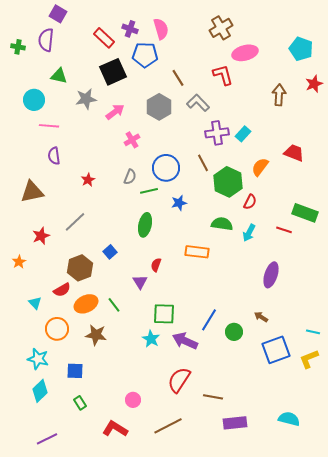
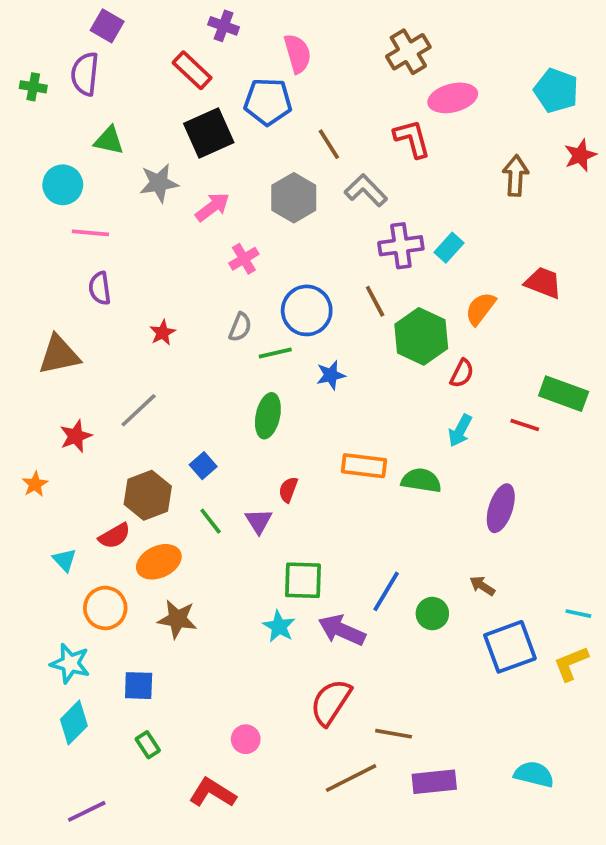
purple cross: (130, 29) -> (224, 26), moved
green semicircle: (222, 224) -> (421, 480), moved
green line: (114, 305) -> (211, 521), moved
brown line: (168, 426) -> (351, 778), moved

